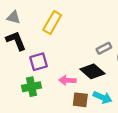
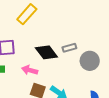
black diamond: (92, 71) -> (46, 52), moved

